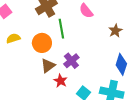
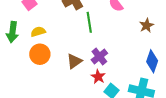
orange circle: (42, 43) -> (40, 54), moved
red star: (61, 81) -> (98, 77), moved

